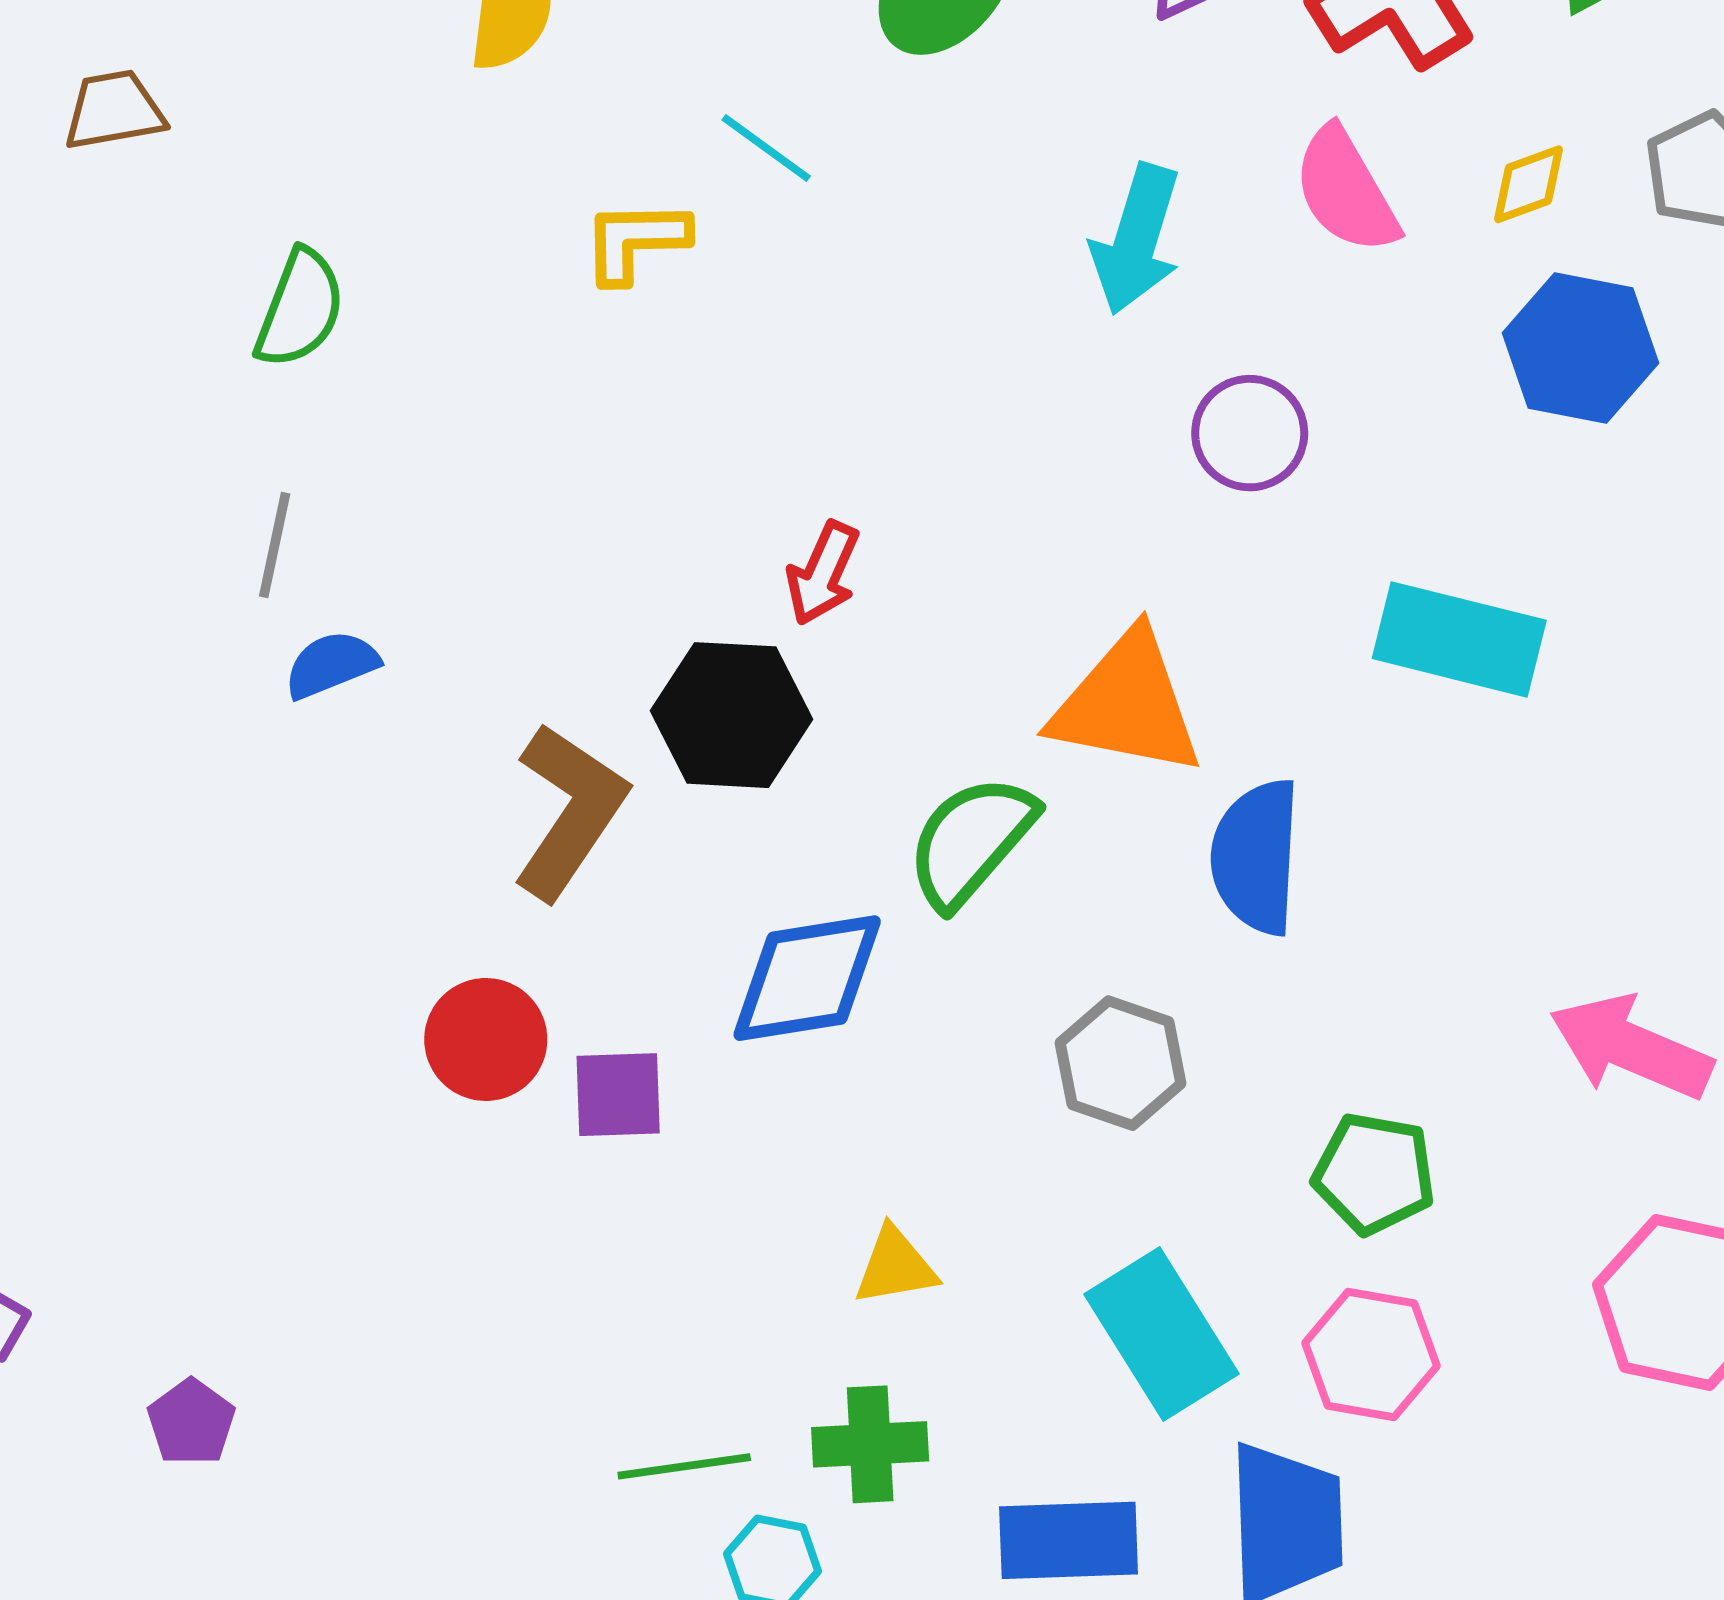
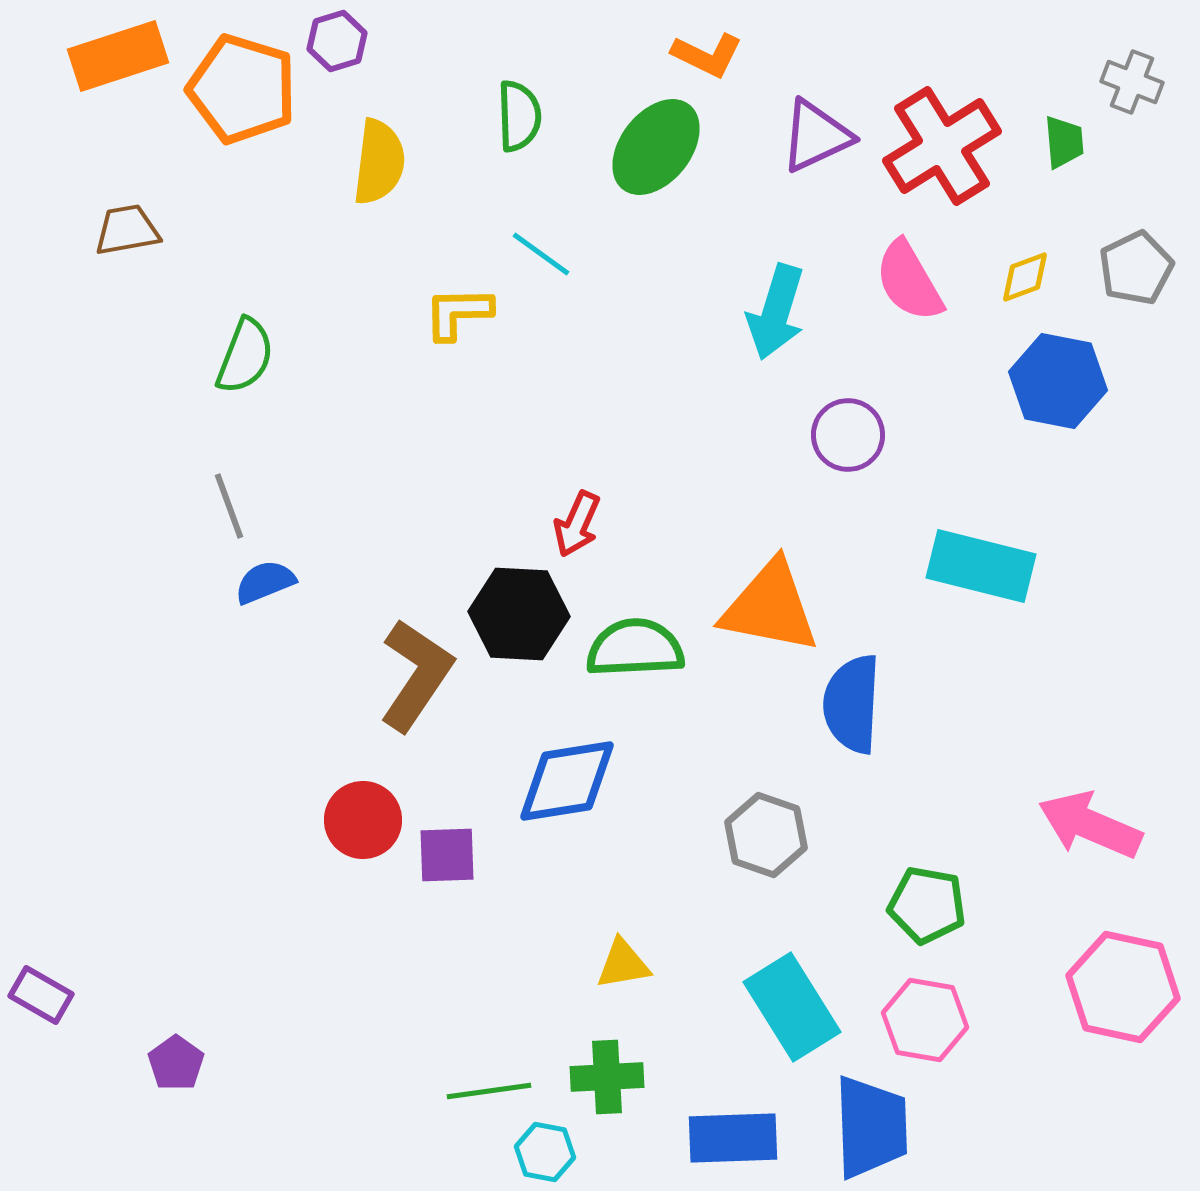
gray line: (275, 545) -> (229, 506), turned -32
green semicircle: (971, 841) -> (635, 648), moved, turned 46

